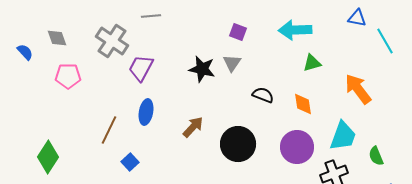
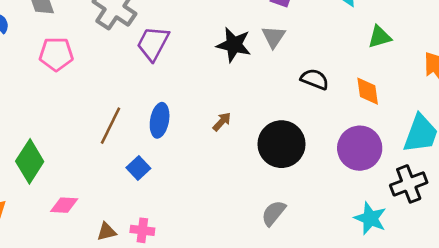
blue ellipse: (146, 112) -> (160, 120), moved
brown arrow: (193, 127) -> (222, 122), size x0.7

